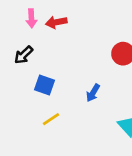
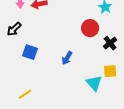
yellow line: (51, 119) -> (25, 94), moved

